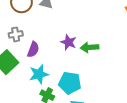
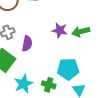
cyan star: (39, 74) -> (24, 84), moved

